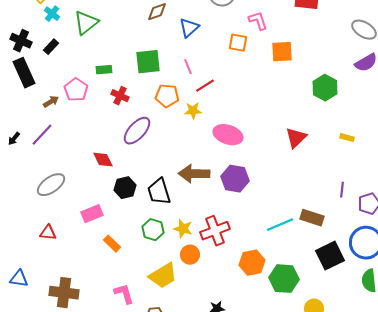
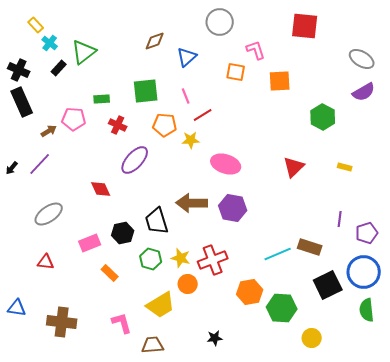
black rectangle: (51, 47) -> (59, 68), moved
pink pentagon: (76, 90) -> (74, 119), turned -30
black hexagon: (125, 188) -> (123, 233), moved

